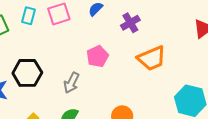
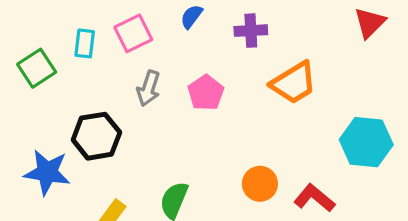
purple cross: (130, 23) -> (251, 31), turned 36
gray arrow: (72, 83) -> (148, 88), moved

